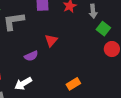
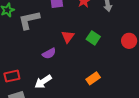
green square: (103, 29) -> (93, 38), moved

